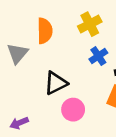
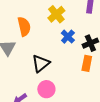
pink circle: (73, 110) -> (46, 89), moved

